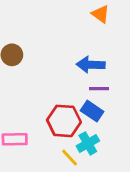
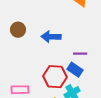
blue arrow: (91, 65) -> (51, 37), moved

